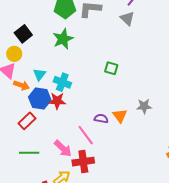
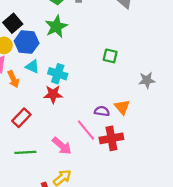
cyan triangle: (39, 74) -> (32, 66), turned -40
orange arrow: (21, 85) -> (13, 79), turned 49
blue hexagon: (40, 99) -> (27, 42), moved
gray star: (144, 106) -> (147, 80), moved
red cross: (83, 162) -> (111, 138), moved

